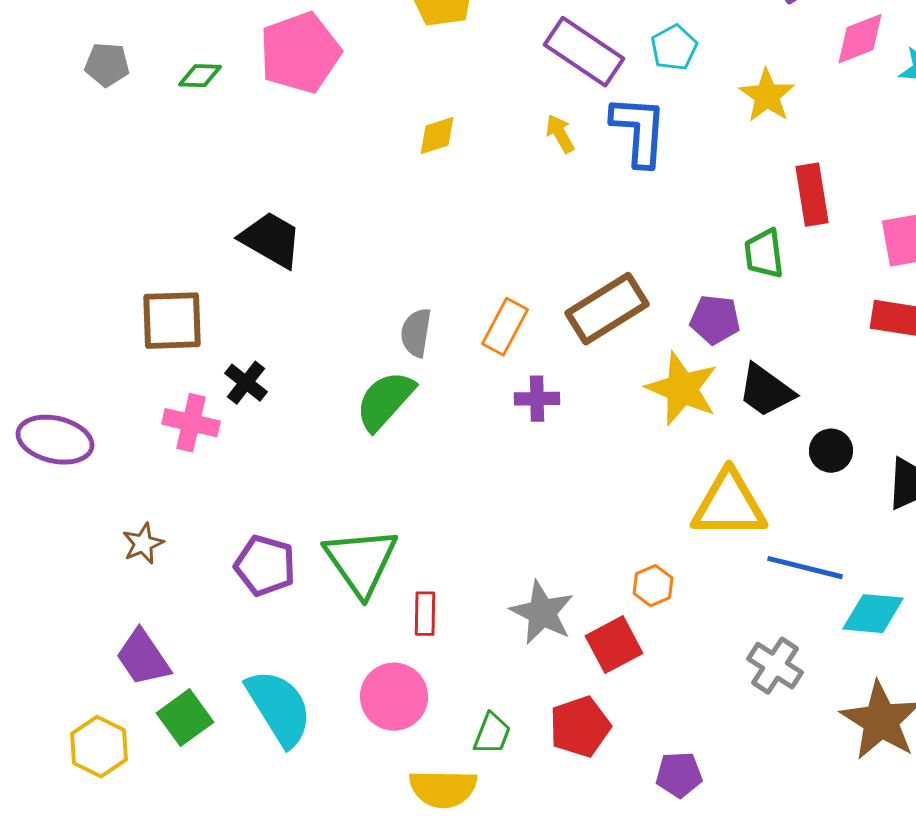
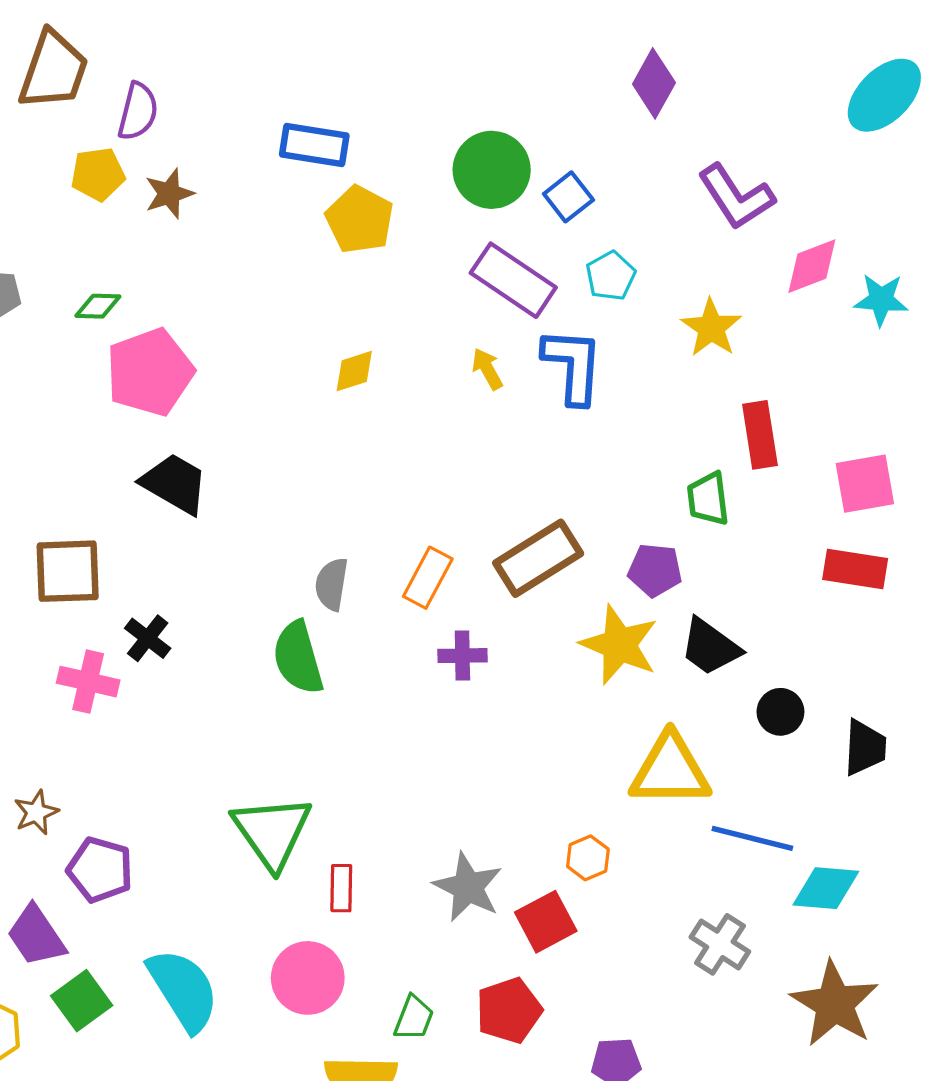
pink pentagon: (300, 53) -> (150, 372), moved
green semicircle: (385, 401) -> (298, 658), turned -58
purple pentagon: (265, 566) -> (100, 870), moved

